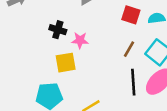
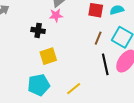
pink star: (80, 40) -> (56, 15), moved

